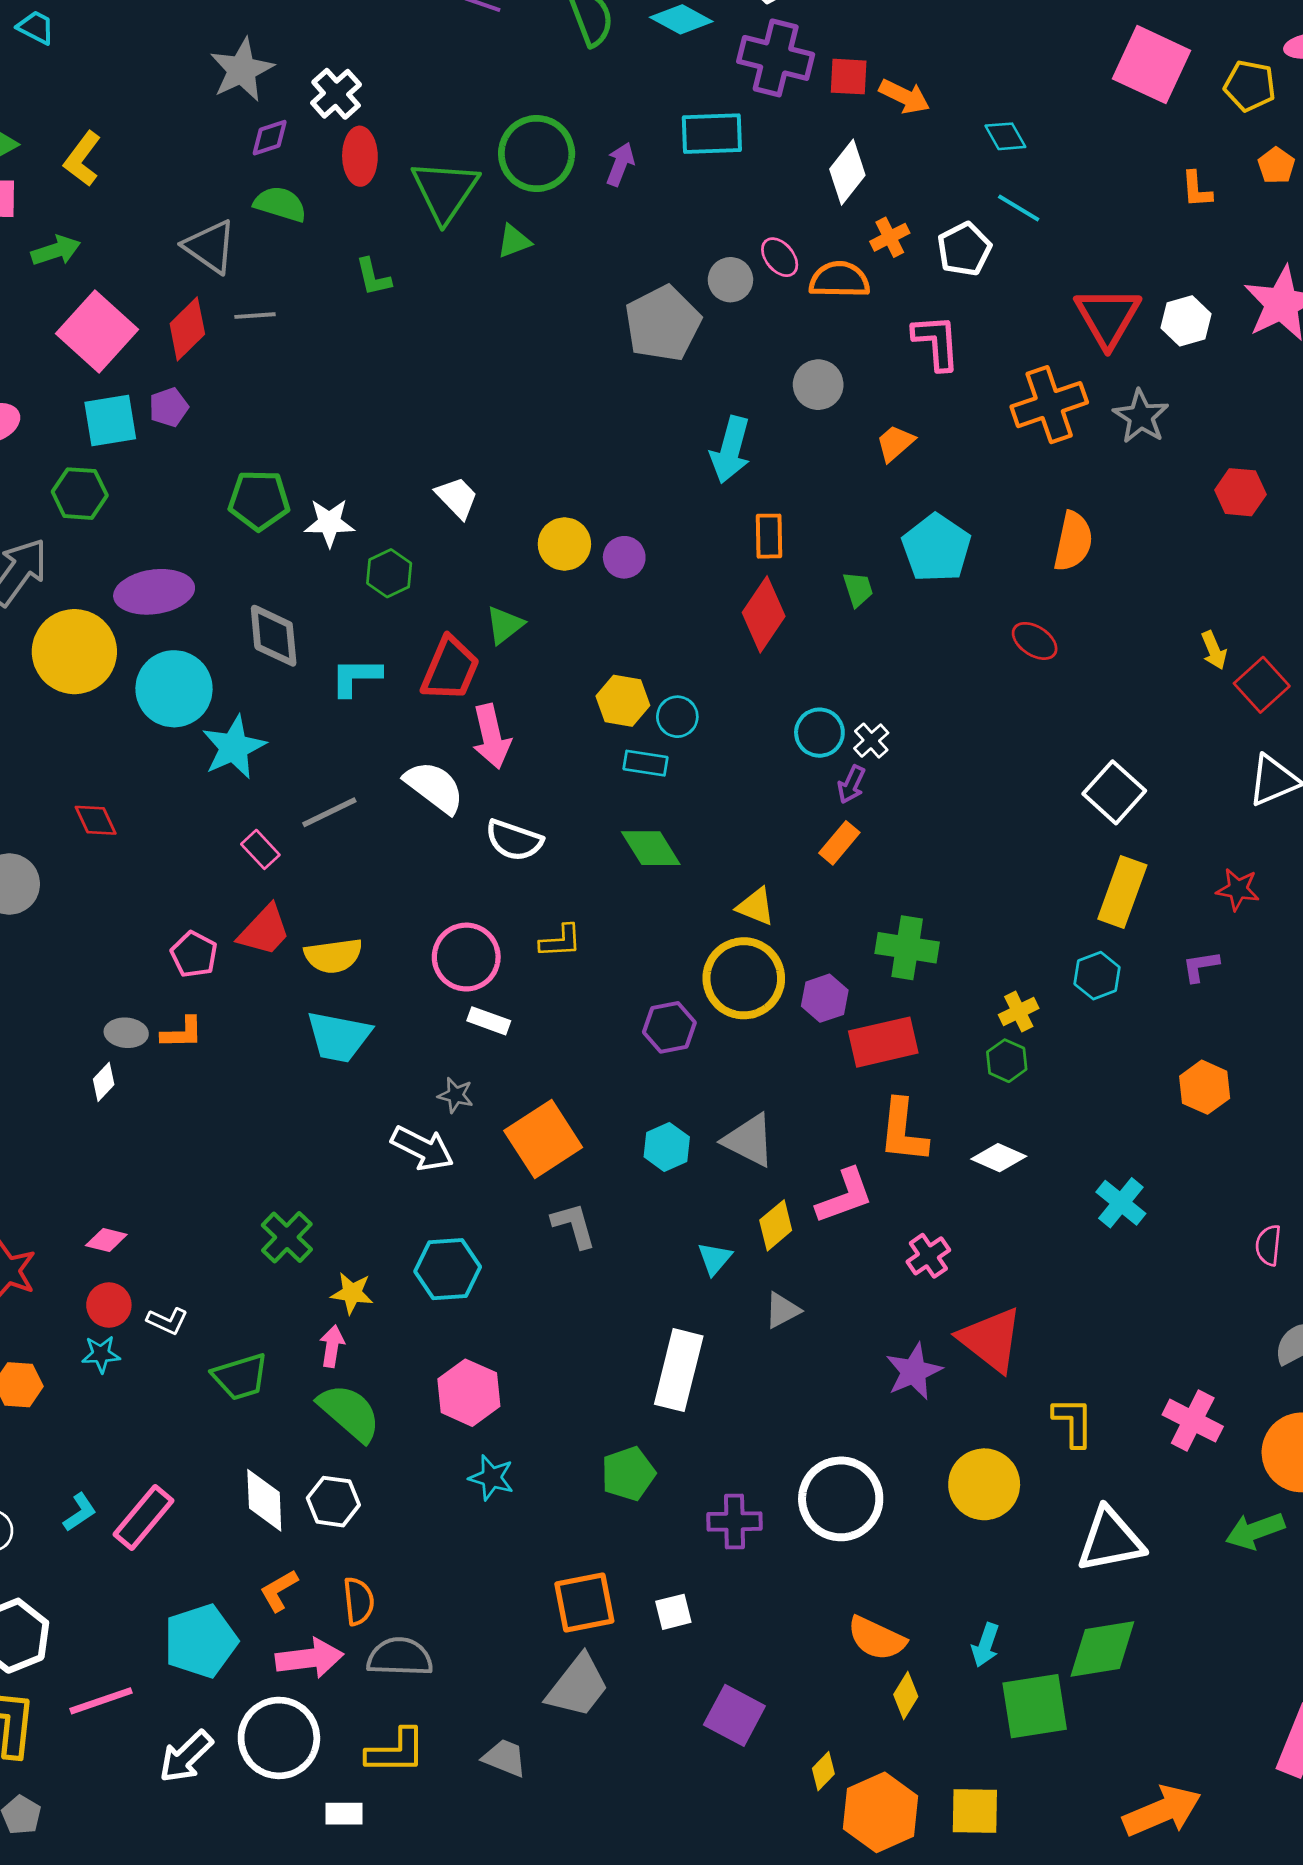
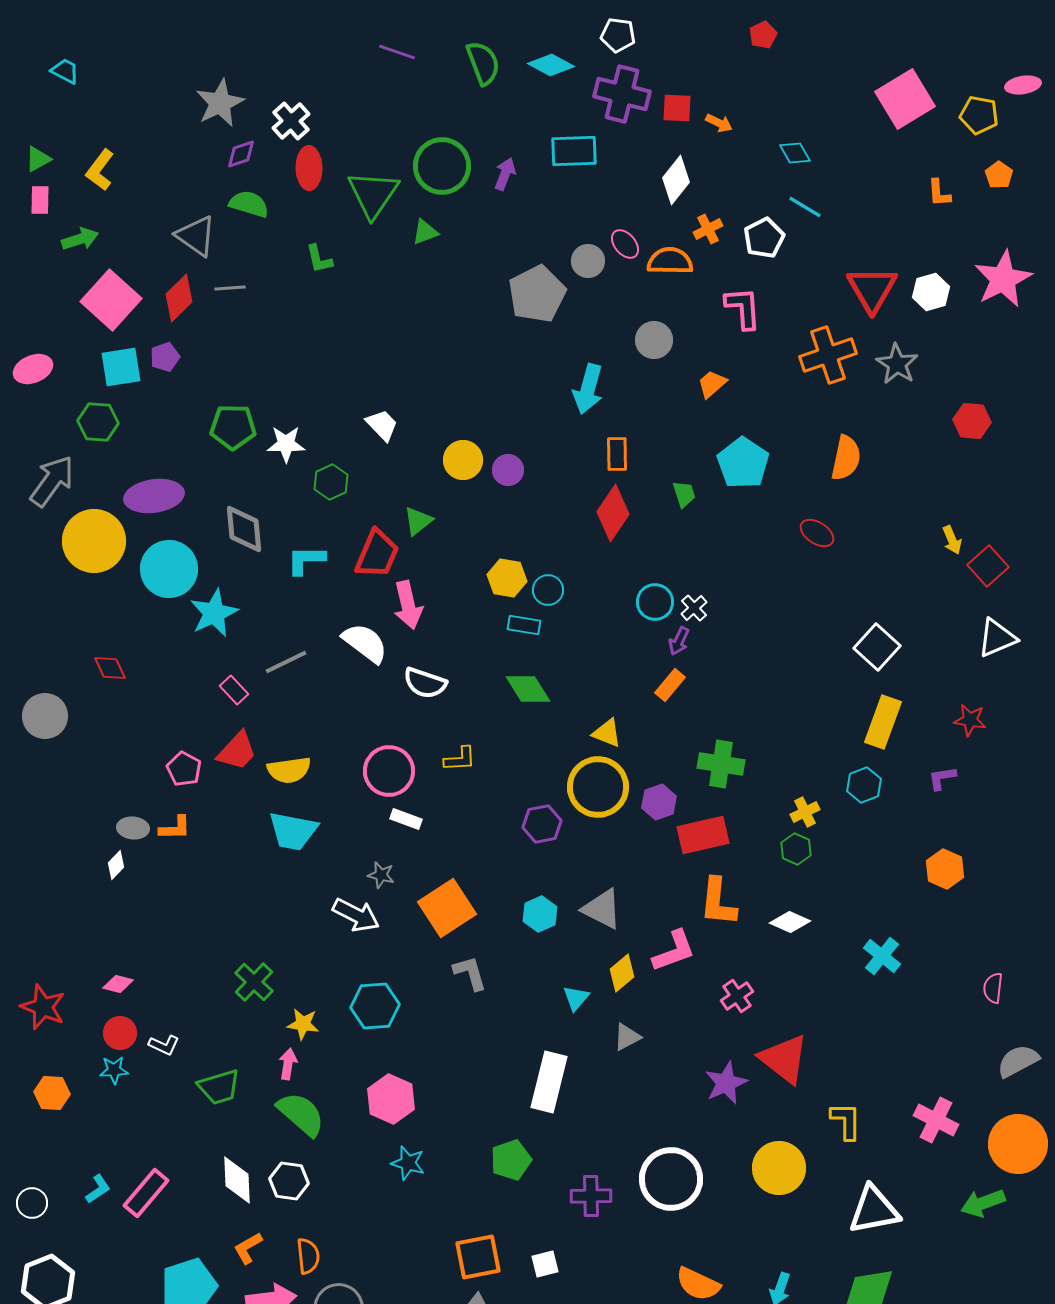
pink square: (1151, 65) -> (905, 99), turned 34
orange arrow: (904, 96) -> (719, 123), size x0.7

